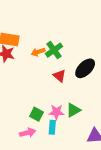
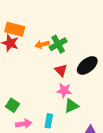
pink star: (56, 112) -> (64, 90), moved
green square: (37, 114) -> (12, 105), moved

